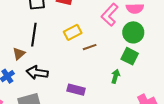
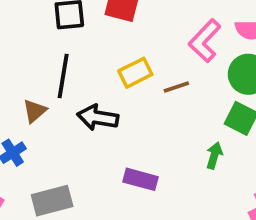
brown line: (90, 47) -> (176, 87), moved
black arrow: (37, 73) -> (98, 118), moved

